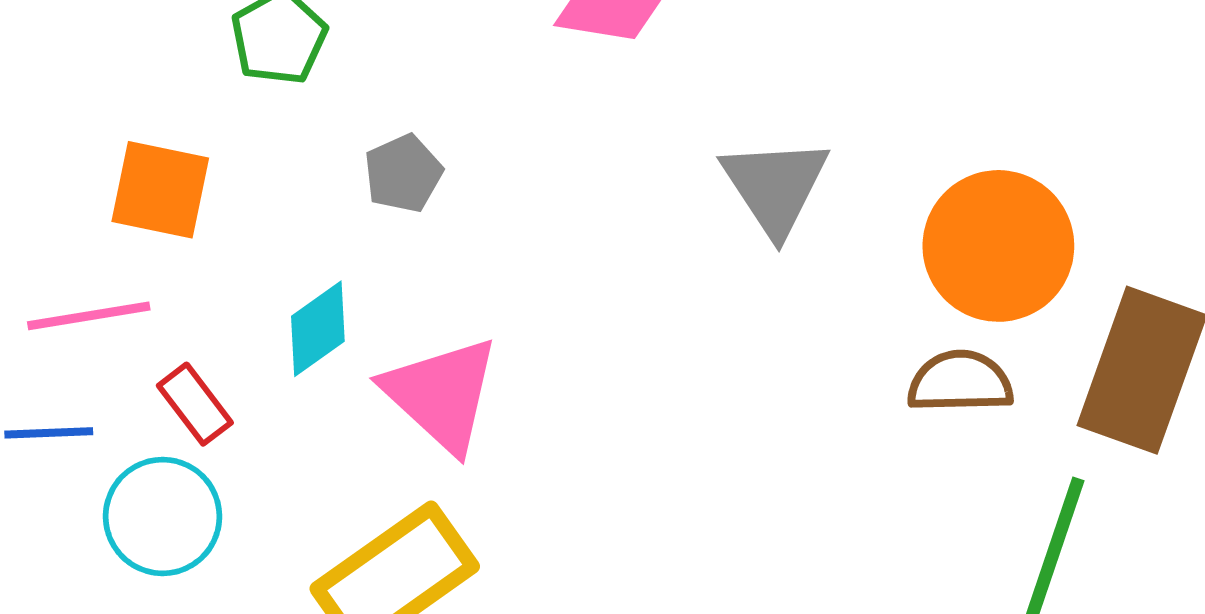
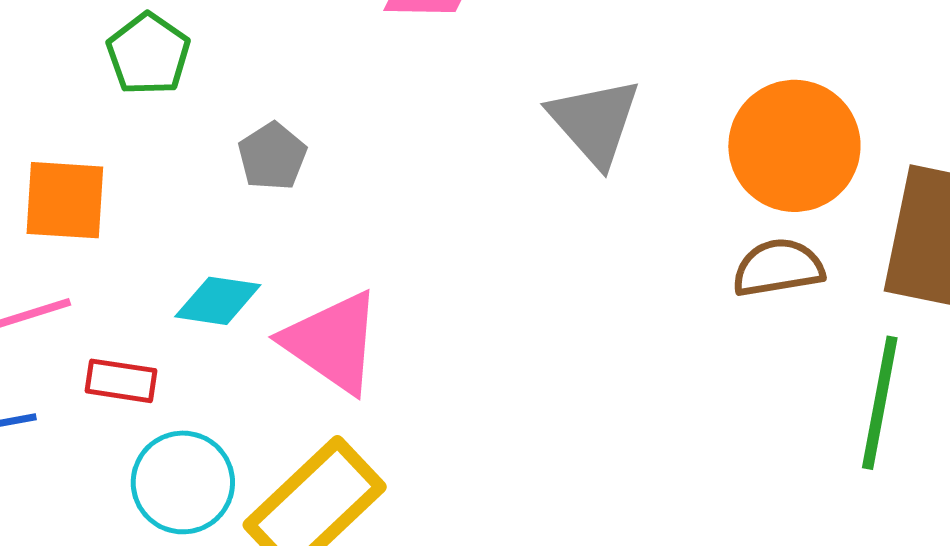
cyan diamond: (318, 329) -> (218, 301), turned 52
red rectangle: (195, 404) -> (121, 381), turned -36
cyan circle: (163, 516) -> (183, 482), moved

